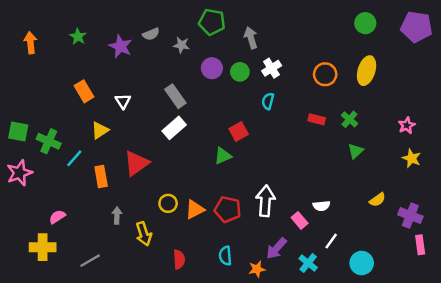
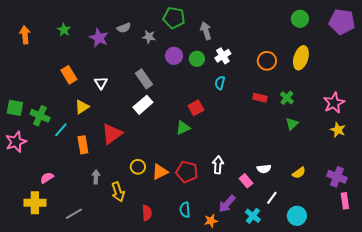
pink star: (407, 125) -> (334, 103), size x1.5
yellow semicircle: (377, 200) -> (299, 173), moved
white arrow: (265, 201) -> (218, 165), size x0.7

